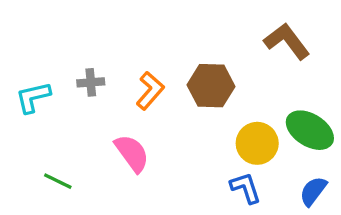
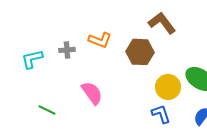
brown L-shape: (287, 41) -> (162, 23), moved
orange L-shape: (150, 91) -> (100, 40), moved, turned 70

